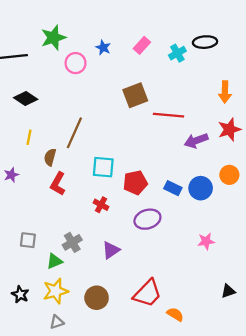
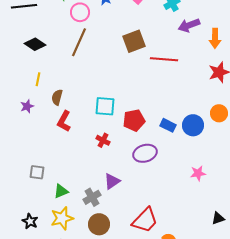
brown line: (74, 133) -> (79, 42), moved
purple arrow: (196, 141) -> (189, 25), moved
purple star: (11, 175) -> (27, 106), moved
gray cross: (72, 242) -> (92, 197), moved

